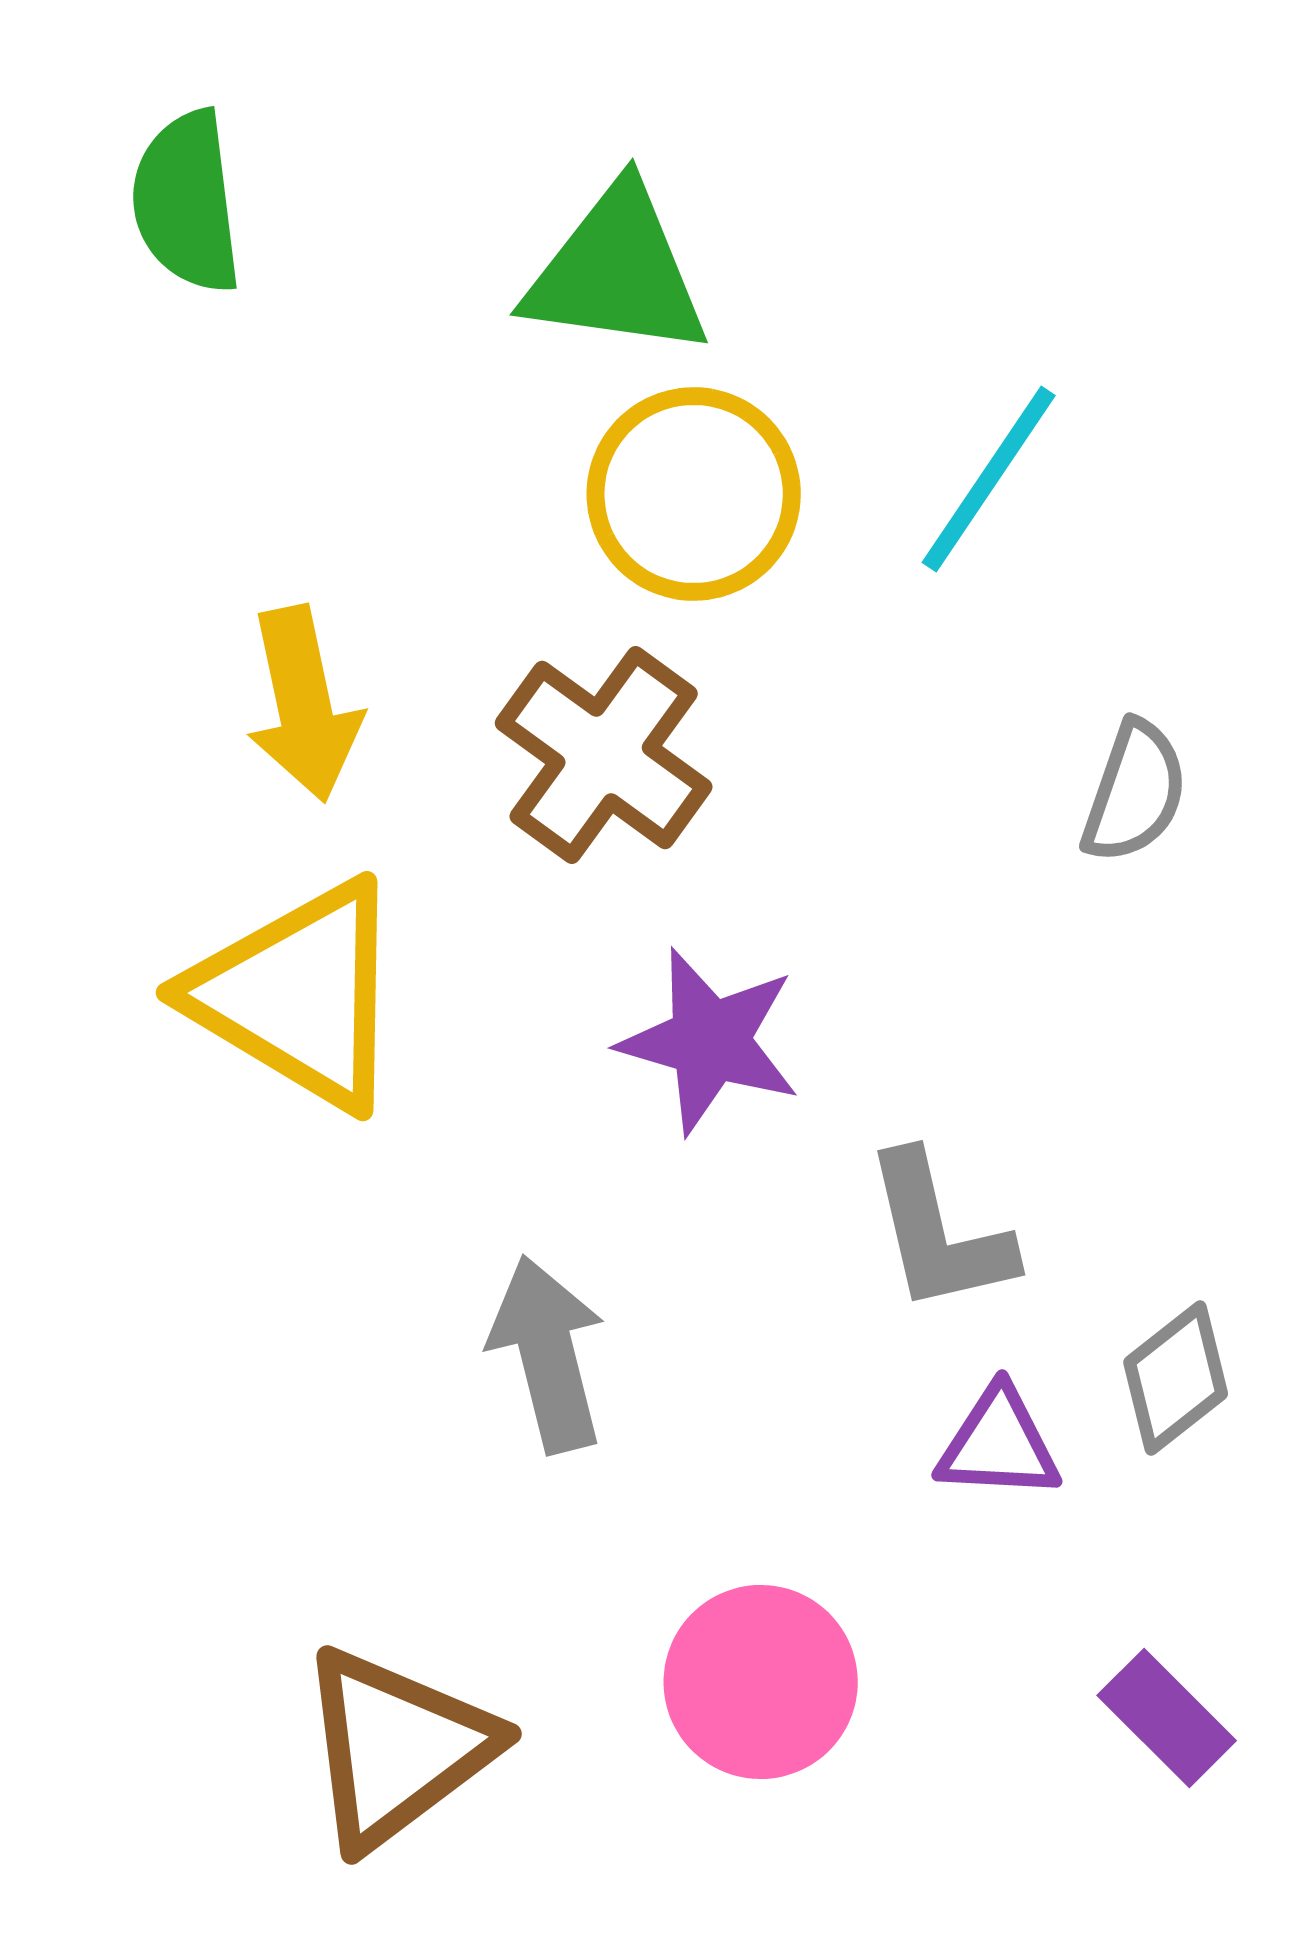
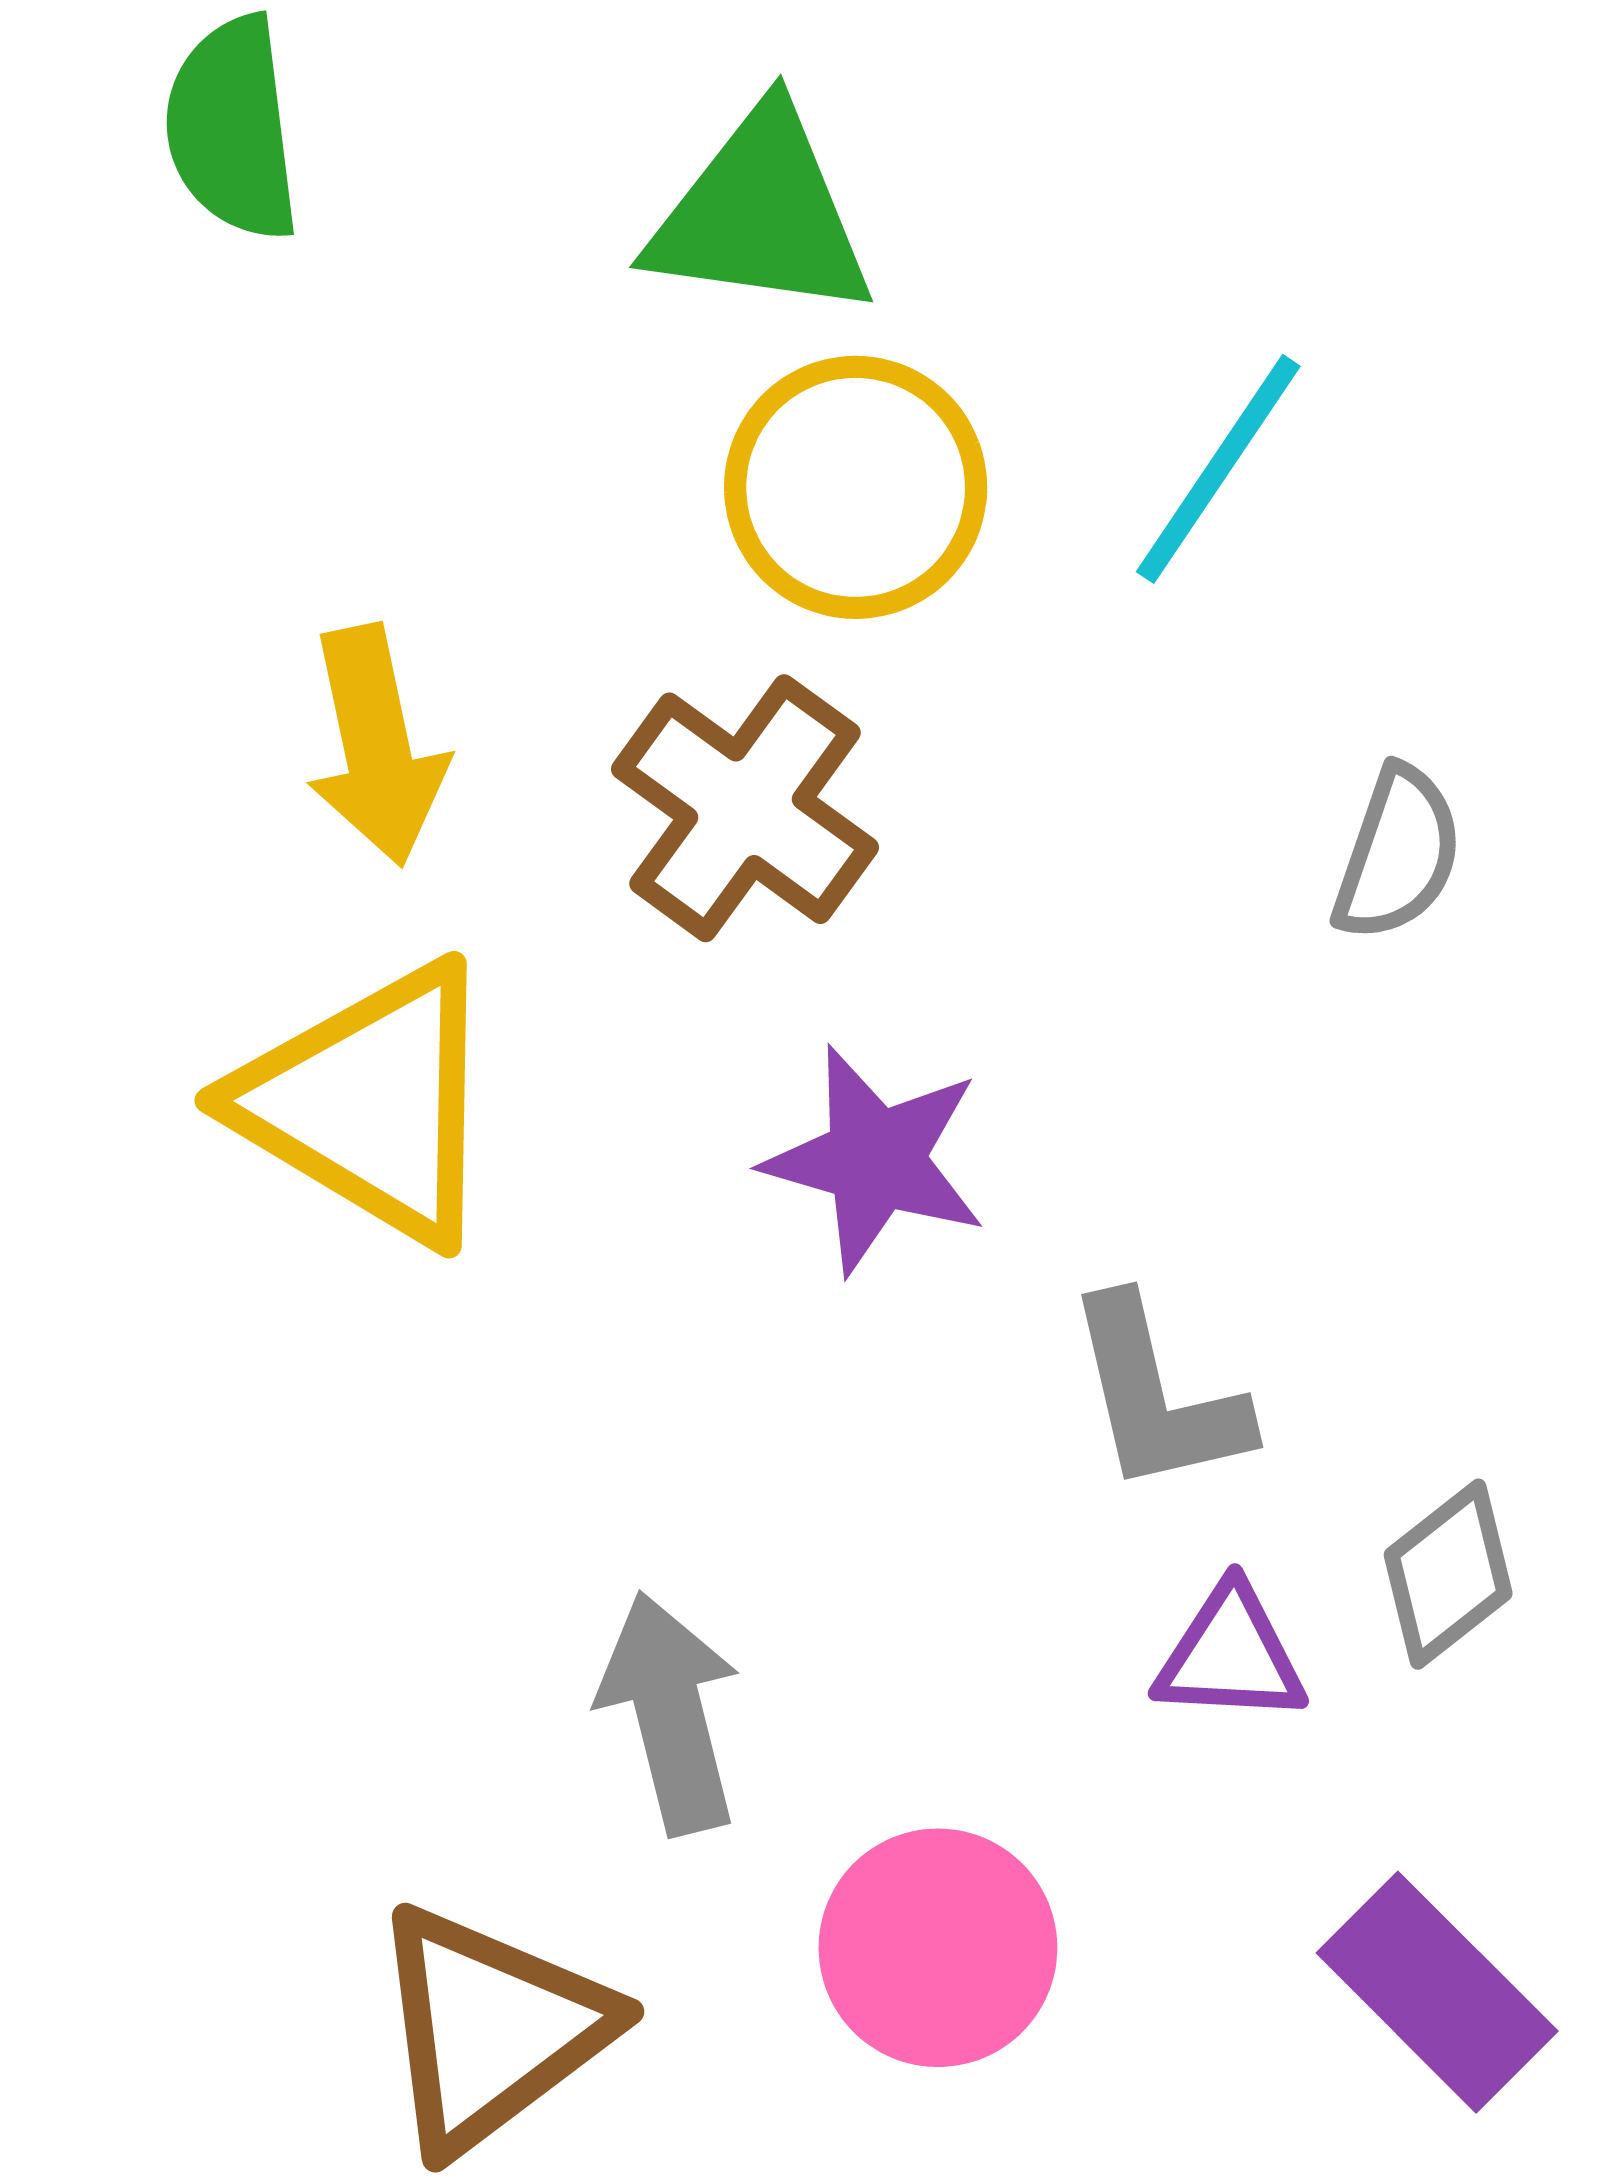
gray arrow: (548, 1354) -> (670, 1713), moved
purple rectangle: (1167, 1718) -> (1437, 1992), size x1.4

